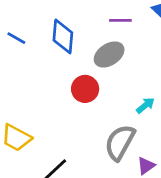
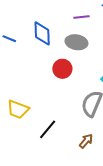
gray ellipse: (109, 54) -> (76, 42), turned 50

